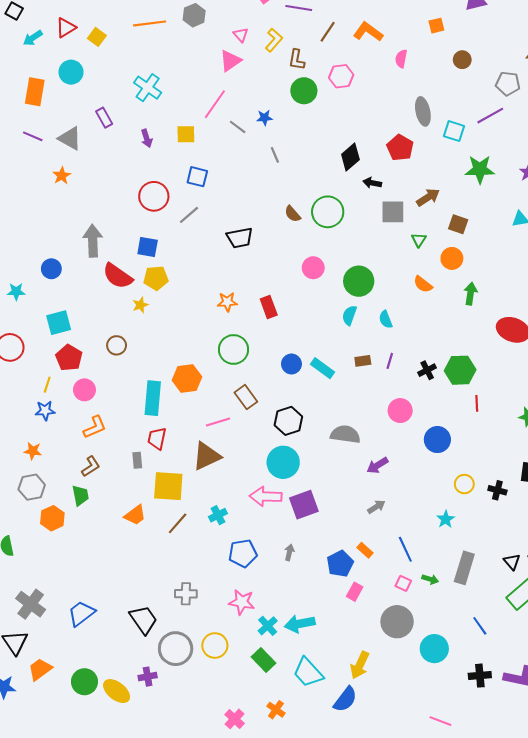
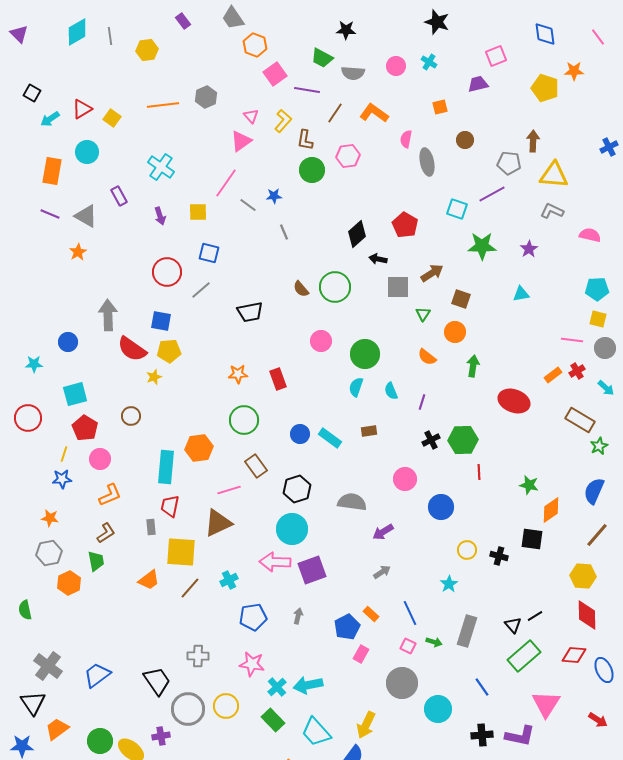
gray ellipse: (423, 111) -> (427, 162), moved
purple line: (390, 361) -> (422, 402), moved

